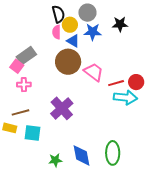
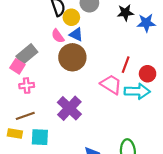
pink semicircle: (57, 32) -> (58, 36), moved, turned -32
blue star: (93, 32) -> (146, 23), moved
pink trapezoid: (94, 72) -> (111, 84), moved
red line: (116, 83) -> (126, 65), moved, turned -49

